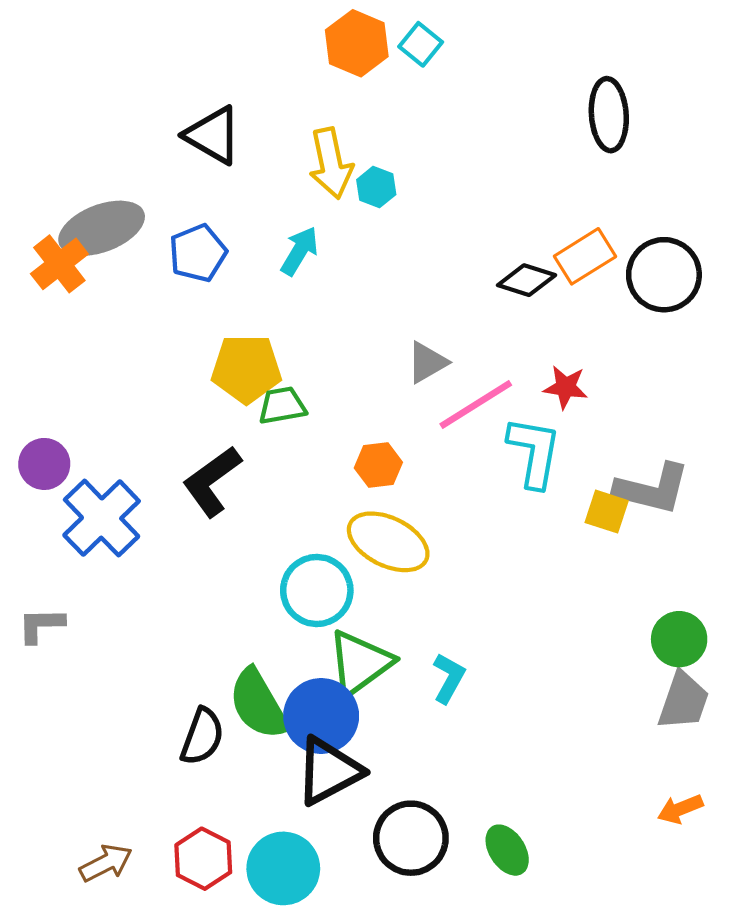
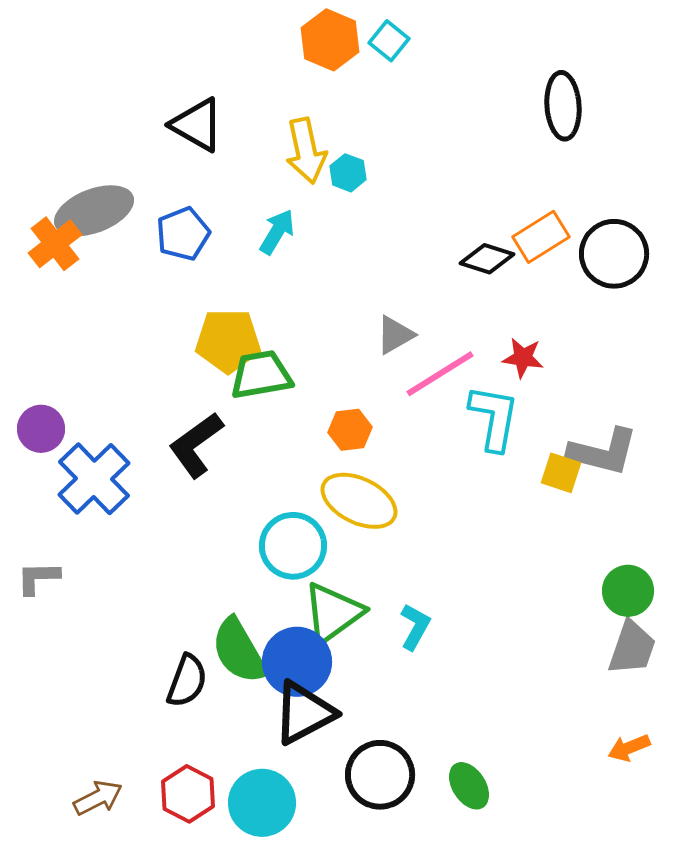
green trapezoid: (282, 406) -> (261, 375), size x1.4

